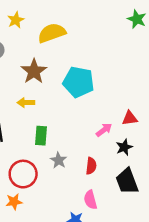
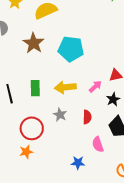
yellow arrow: (26, 103) -> (65, 87), moved, size x1.5
green rectangle: (41, 136) -> (35, 88), moved
pink semicircle: (90, 200) -> (98, 144), moved

